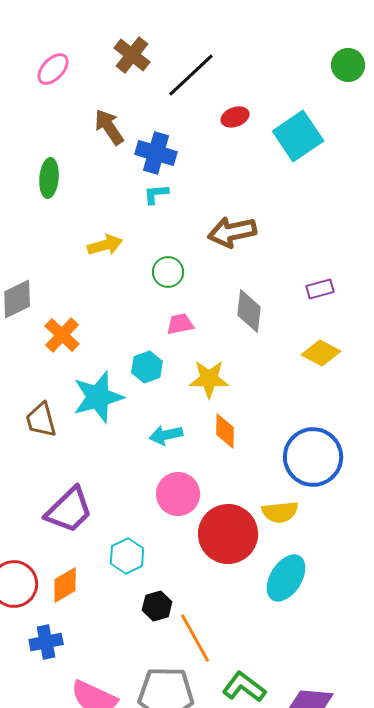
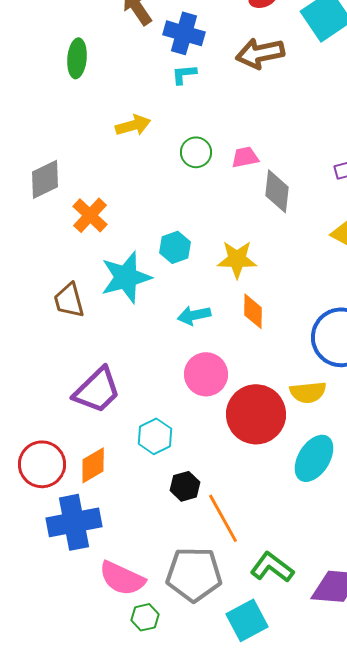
brown arrow: (232, 232) -> (260, 53), moved
pink trapezoid: (180, 324) -> (245, 157), moved
blue cross: (46, 642) -> (74, 522), size x1.6

